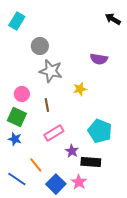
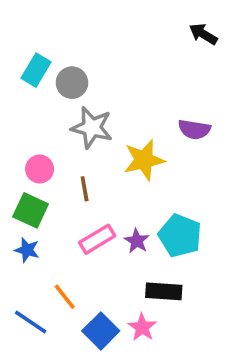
cyan rectangle: (17, 21) -> (36, 70), moved
purple semicircle: (99, 59) -> (194, 129), moved
yellow star: (80, 89) -> (144, 160), size x1.6
purple star: (72, 151) -> (137, 241), moved

